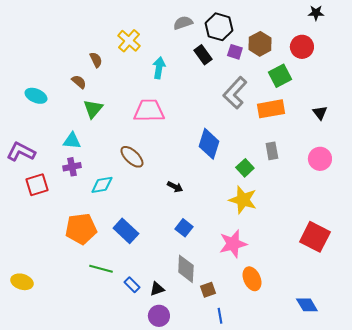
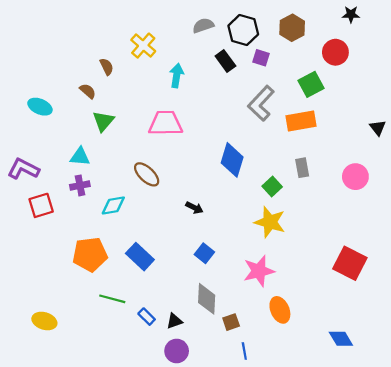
brown hexagon: (260, 44) -> (292, 28), moved
black triangle: (320, 113) -> (378, 128), moved
yellow ellipse: (22, 282) -> (44, 321), moved

